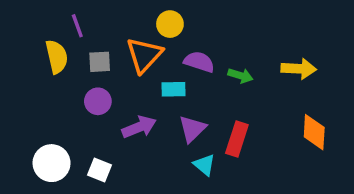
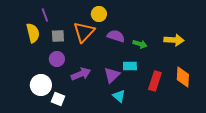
cyan rectangle: (173, 89) -> (130, 66), moved
red rectangle: (237, 139) -> (155, 81), moved
white circle: (52, 163) -> (41, 85), moved

